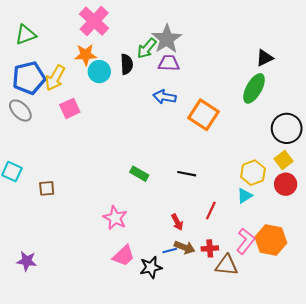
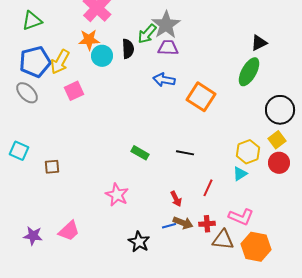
orange hexagon: (271, 240) -> (256, 247), moved
pink L-shape: (246, 241) -> (241, 217), turned 75
pink trapezoid: (124, 256) -> (69, 231), moved
black star: (151, 267) -> (139, 242), moved, turned -30

